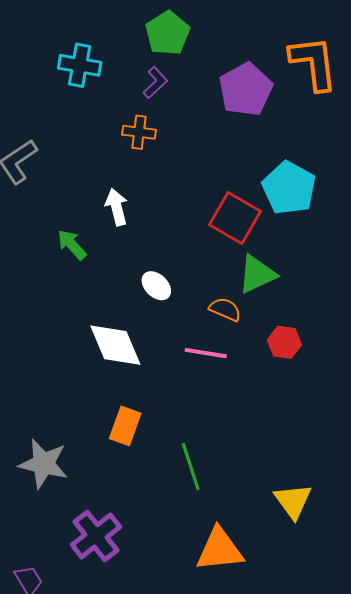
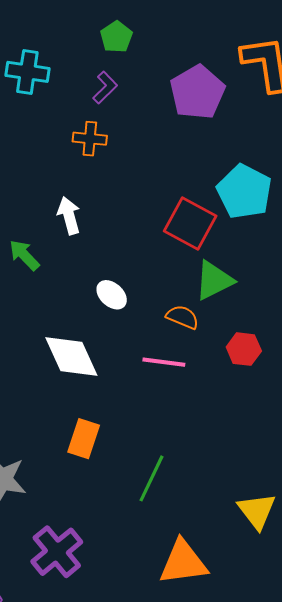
green pentagon: (168, 33) -> (116, 37), size x0.7
green line: (191, 467) -> (151, 478), turned 45

